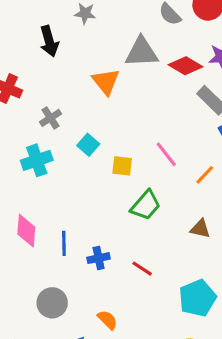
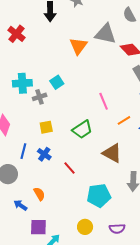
gray cross: (51, 118) -> (40, 97), moved
yellow square: (122, 166) -> (46, 127), moved, turned -32
brown triangle: (200, 229) -> (112, 153), size x1.5
blue line: (64, 243) -> (23, 151), moved
blue cross: (99, 258) -> (44, 154), turned 32

